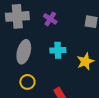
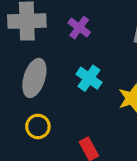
cyan cross: (58, 50) -> (89, 78), turned 35

